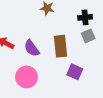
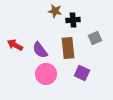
black cross: (85, 17) -> (73, 20), moved
pink circle: (27, 77) -> (46, 74), moved

